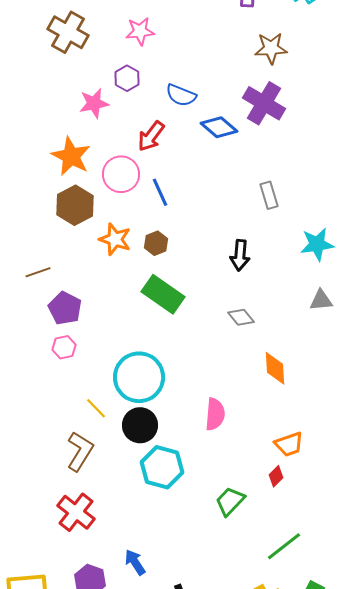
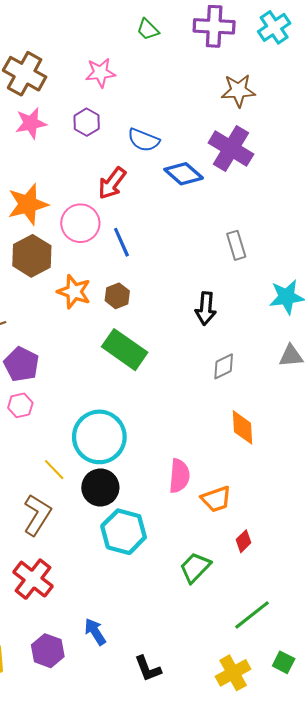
pink star: (94, 103) -> (31, 123), moved
orange star: (71, 156) -> (28, 204), turned 30
gray diamond: (241, 317) -> (224, 366), moved, turned -76
orange trapezoid: (289, 444) -> (216, 499), moved

